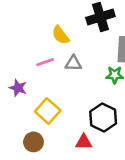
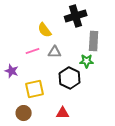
yellow square: (48, 111) -> (35, 89), turned 36
black hexagon: (103, 117) -> (70, 78), moved

